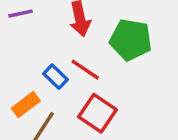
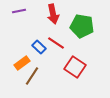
red square: (97, 113) -> (75, 67), moved

